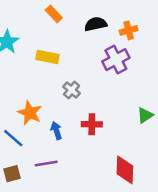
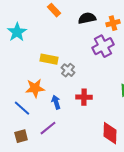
yellow rectangle: (47, 57) -> (49, 59), moved
orange star: (30, 113) -> (35, 88), turned -30
purple line: (46, 164) -> (48, 128), turned -30

